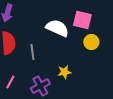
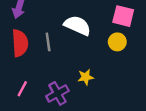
pink square: (82, 20) -> (123, 16), moved
gray line: (32, 52) -> (48, 42), moved

